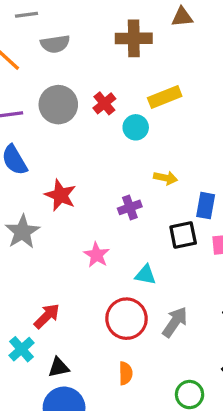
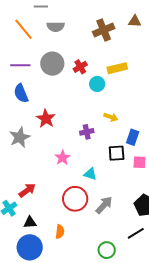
brown cross: (134, 38) -> (104, 30), turned -30
orange semicircle: (126, 373) -> (60, 232), moved

